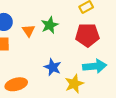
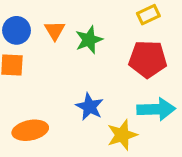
orange triangle: (29, 31) -> (55, 30), moved

